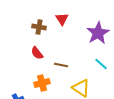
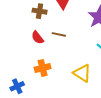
brown line: (61, 65) -> (59, 34), moved

